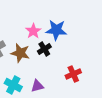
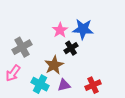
brown star: (20, 53) -> (54, 65), moved, turned 30
red cross: (73, 74) -> (93, 85), moved

